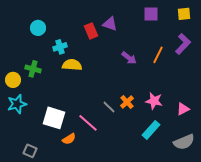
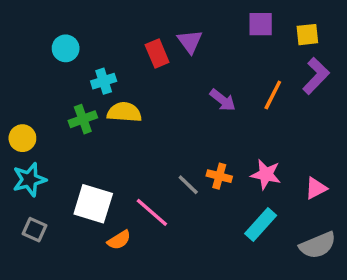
yellow square: (184, 14) -> (307, 35), moved
purple triangle: (110, 24) -> (190, 41), turned 35
green cross: (33, 69) -> (83, 119), moved, turned -35
orange cross: (127, 102) -> (219, 176), turned -32
gray square: (30, 151) -> (35, 230), moved

